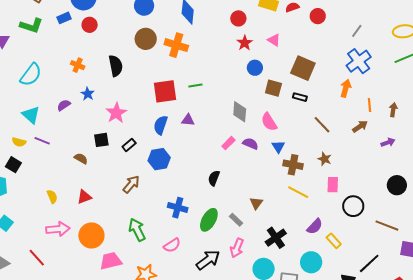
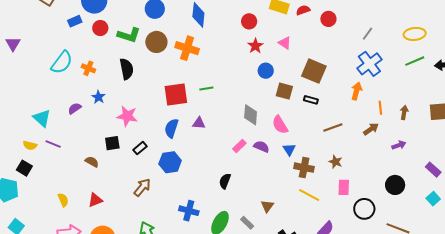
green L-shape: (31, 26) -> (129, 35), moved
cyan semicircle: (31, 75) -> (62, 62), moved
pink star: (116, 113) -> (127, 116), turned -30
brown line: (322, 125) -> (333, 127), turned -66
black circle: (397, 185) -> (395, 185), moved

